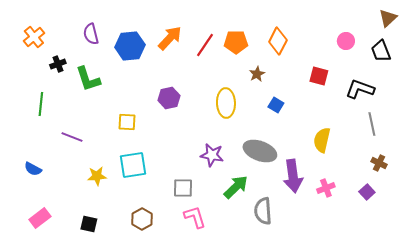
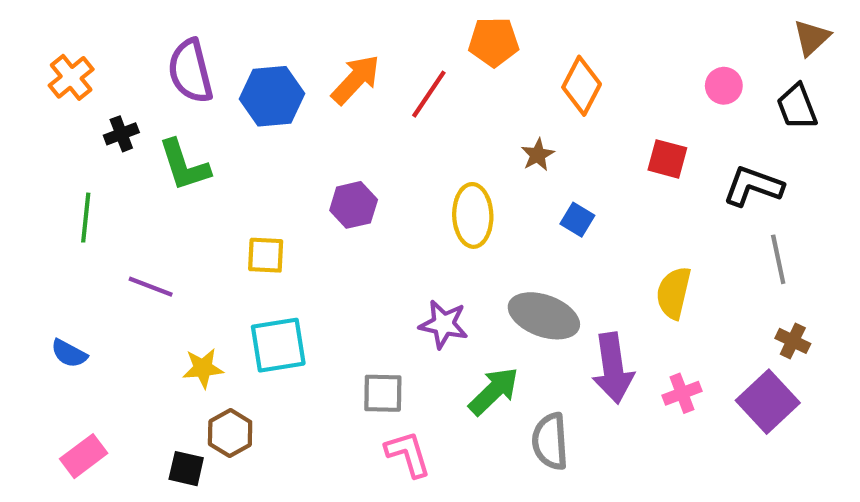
purple semicircle: (91, 34) -> (190, 71), size x1.4
orange pentagon: (236, 42) -> (494, 42), moved
purple square: (367, 192) -> (768, 402), size x1.8
brown hexagon: (142, 219) -> (230, 433), moved

